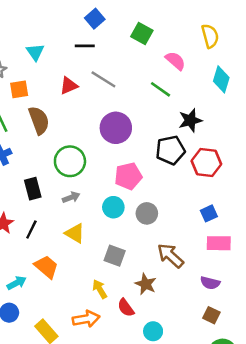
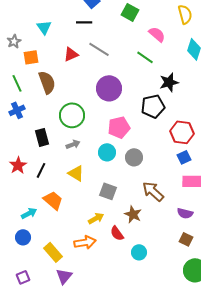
red hexagon: (206, 163) -> (182, 132), moved
yellow arrow: (100, 289) -> (96, 218), turned 91

